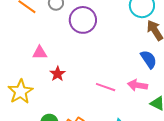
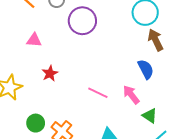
pink triangle: (40, 53) -> (34, 40), moved
pink arrow: (138, 85) -> (131, 95), turned 36

